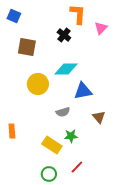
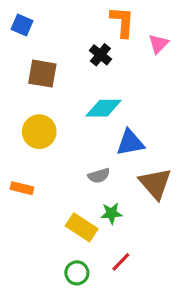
yellow circle: (38, 84) -> (39, 132), moved
brown triangle: (99, 117) -> (155, 183), size x1.6
orange rectangle: (12, 131) -> (22, 188), moved, turned -72

